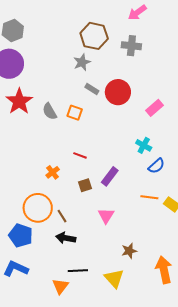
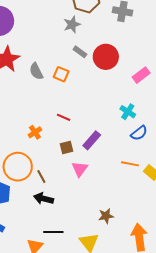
pink triangle: (106, 216) -> (80, 169), moved

